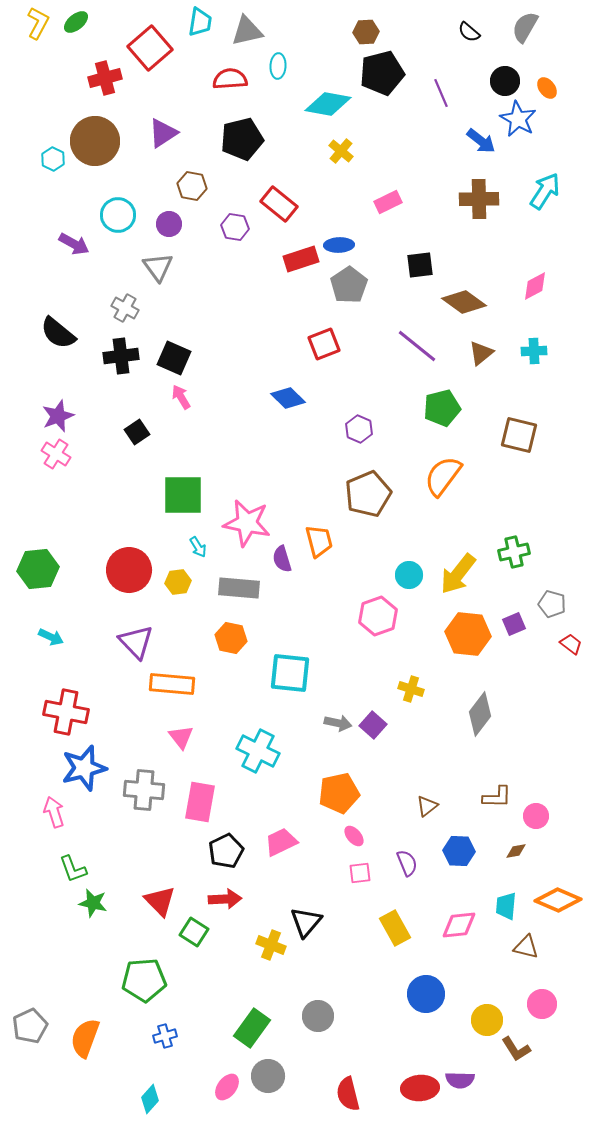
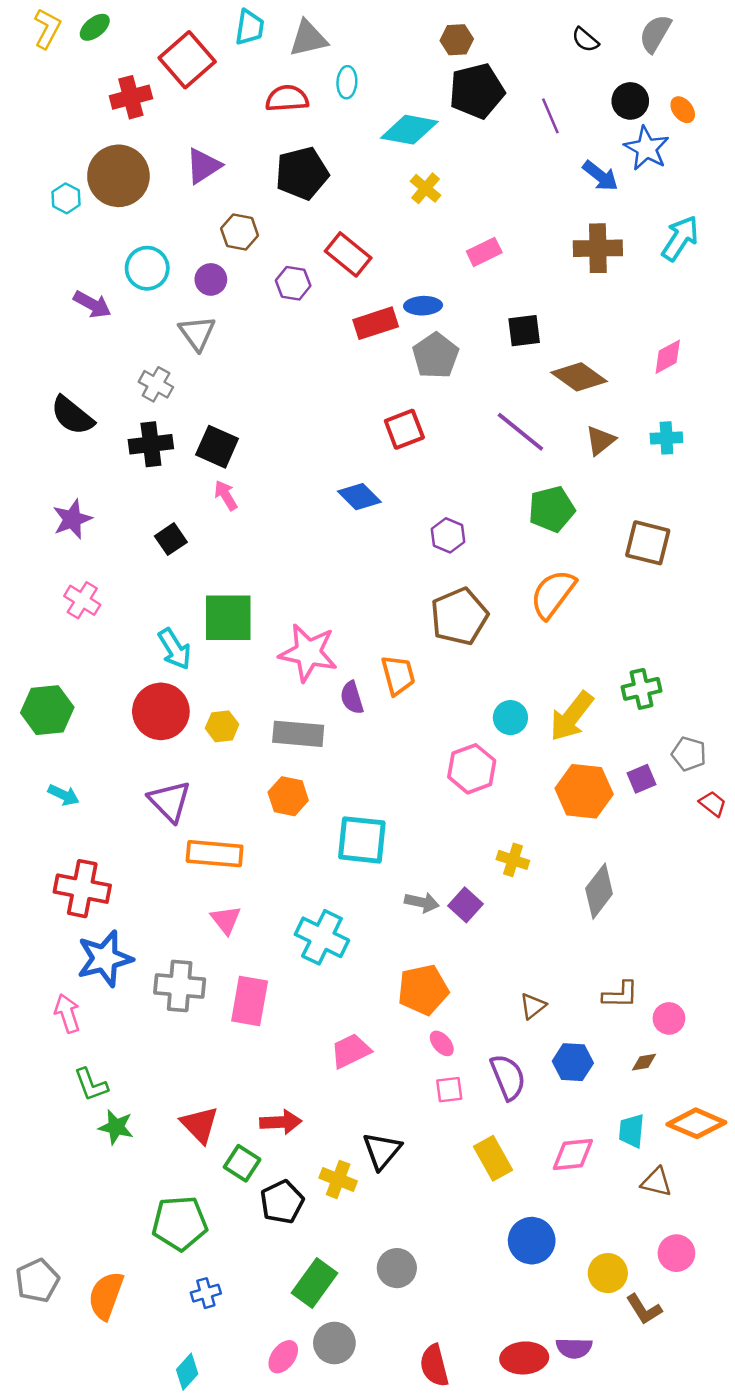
pink cross: (56, 454) -> (82, 600), moved
cyan arrow: (198, 547) -> (175, 649), moved, size x1.6
black pentagon: (226, 851) -> (282, 1202), moved
purple semicircle: (407, 863) -> (508, 1077), size x1.4

